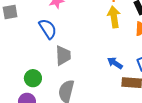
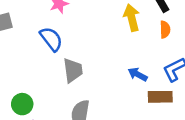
green circle: (33, 78) -> (22, 104), moved

